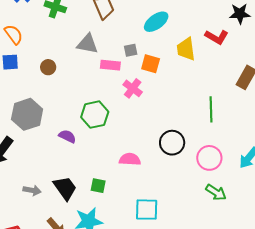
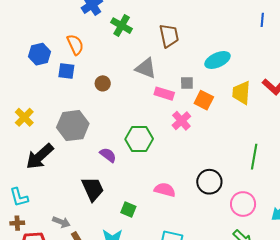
black trapezoid: (65, 188) -> (93, 189), moved
gray arrow: (32, 190) -> (61, 222), moved

